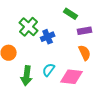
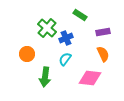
green rectangle: (71, 14) -> (80, 15), moved
cyan semicircle: (49, 70) -> (65, 59), moved

